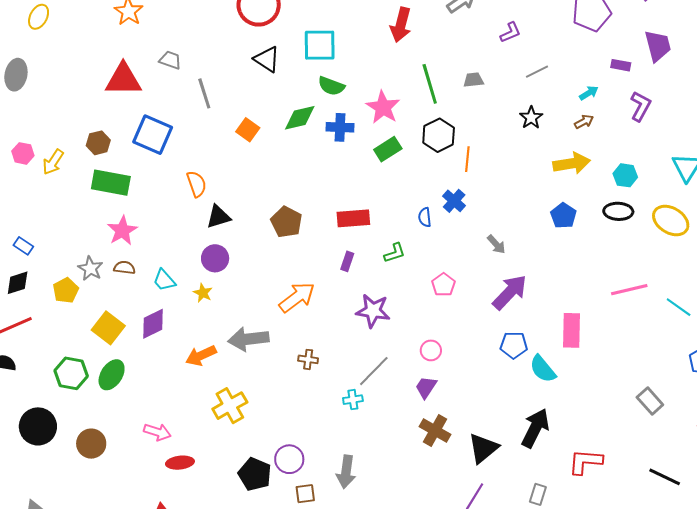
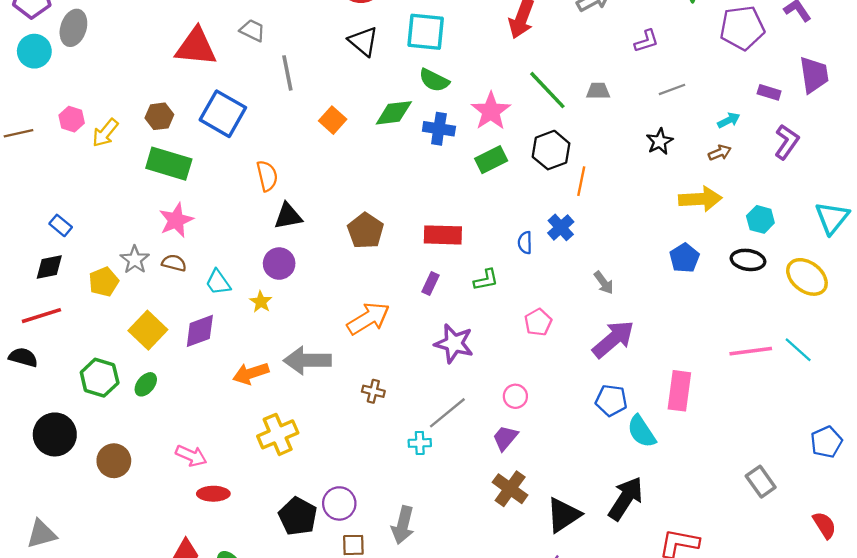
green line: (430, 84) -> (547, 90), turned -33
cyan line: (679, 307) -> (798, 350), moved
green ellipse: (112, 375) -> (146, 384), size x0.7

